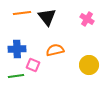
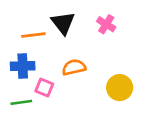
orange line: (22, 13) -> (33, 35), moved
pink cross: (87, 19) -> (106, 24), moved

